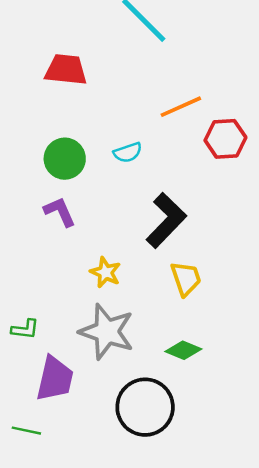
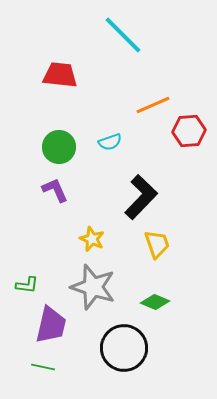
green line: (26, 431) -> (43, 367), moved

